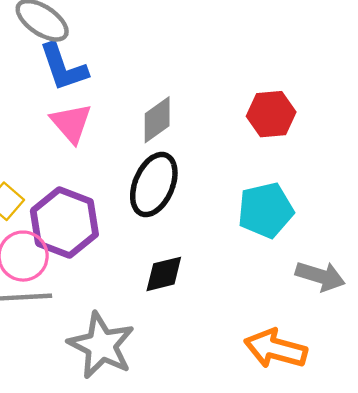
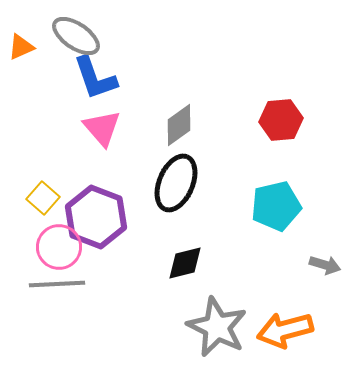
gray arrow: (320, 276) -> (325, 265), size x0.7
gray star: (101, 345) -> (217, 327), moved
orange arrow: (276, 349) -> (285, 330), turned -30

